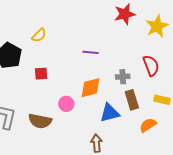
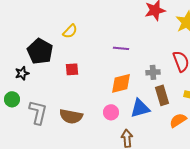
pink circle: (66, 104) -> (111, 112), moved

